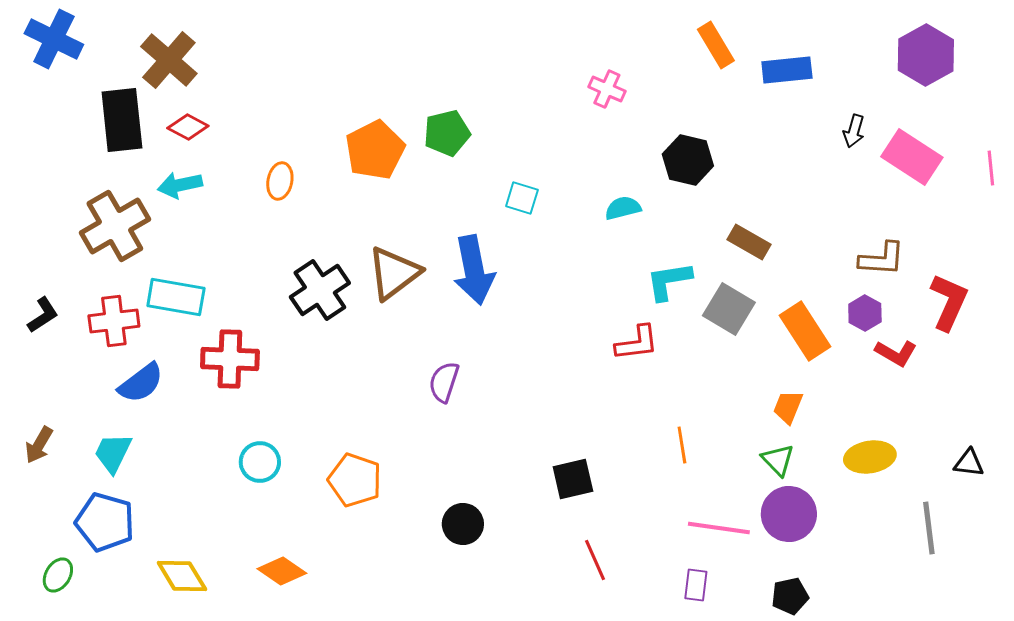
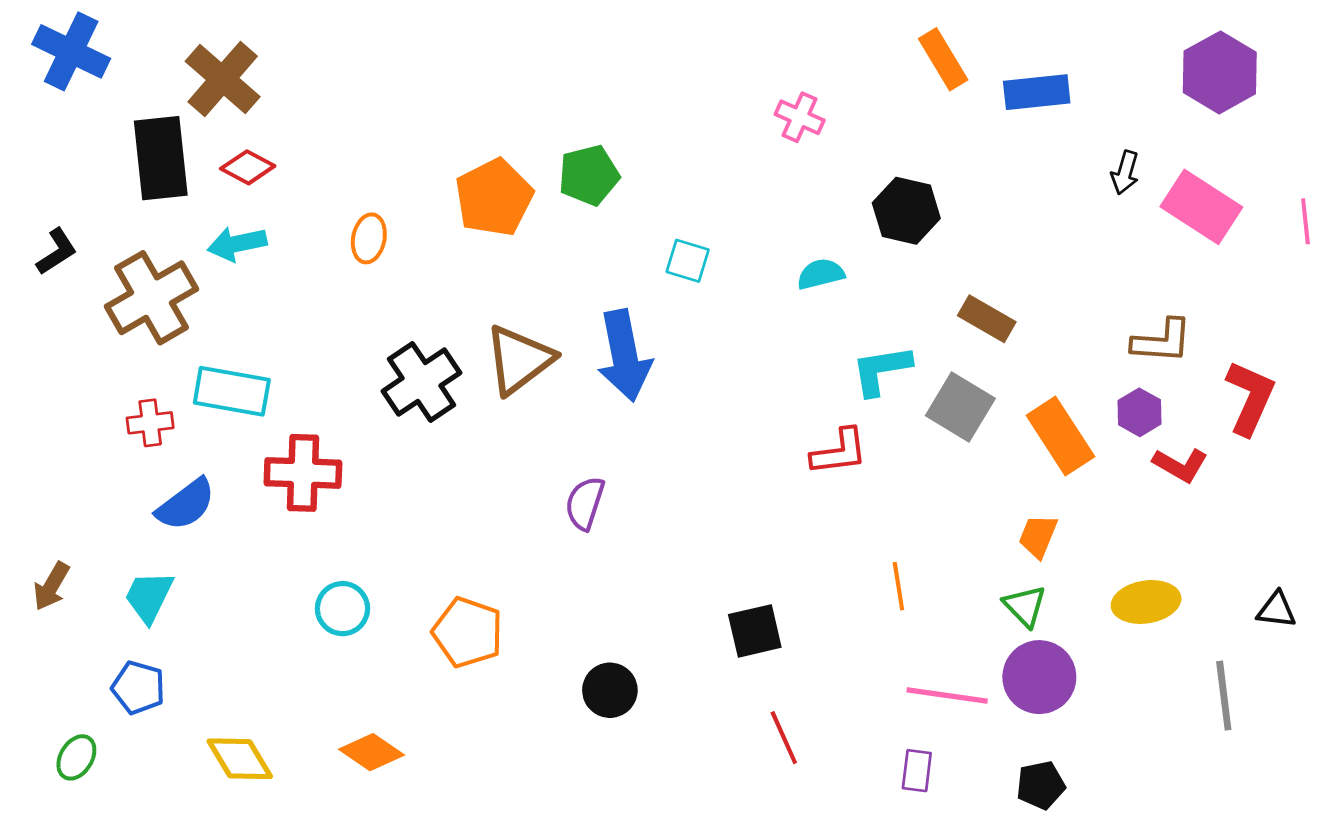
black L-shape: (43, 315) -> (57, 252), moved
red cross: (114, 321) -> (150, 423), size x0.7
blue pentagon: (105, 522) -> (138, 688), size x0.7

